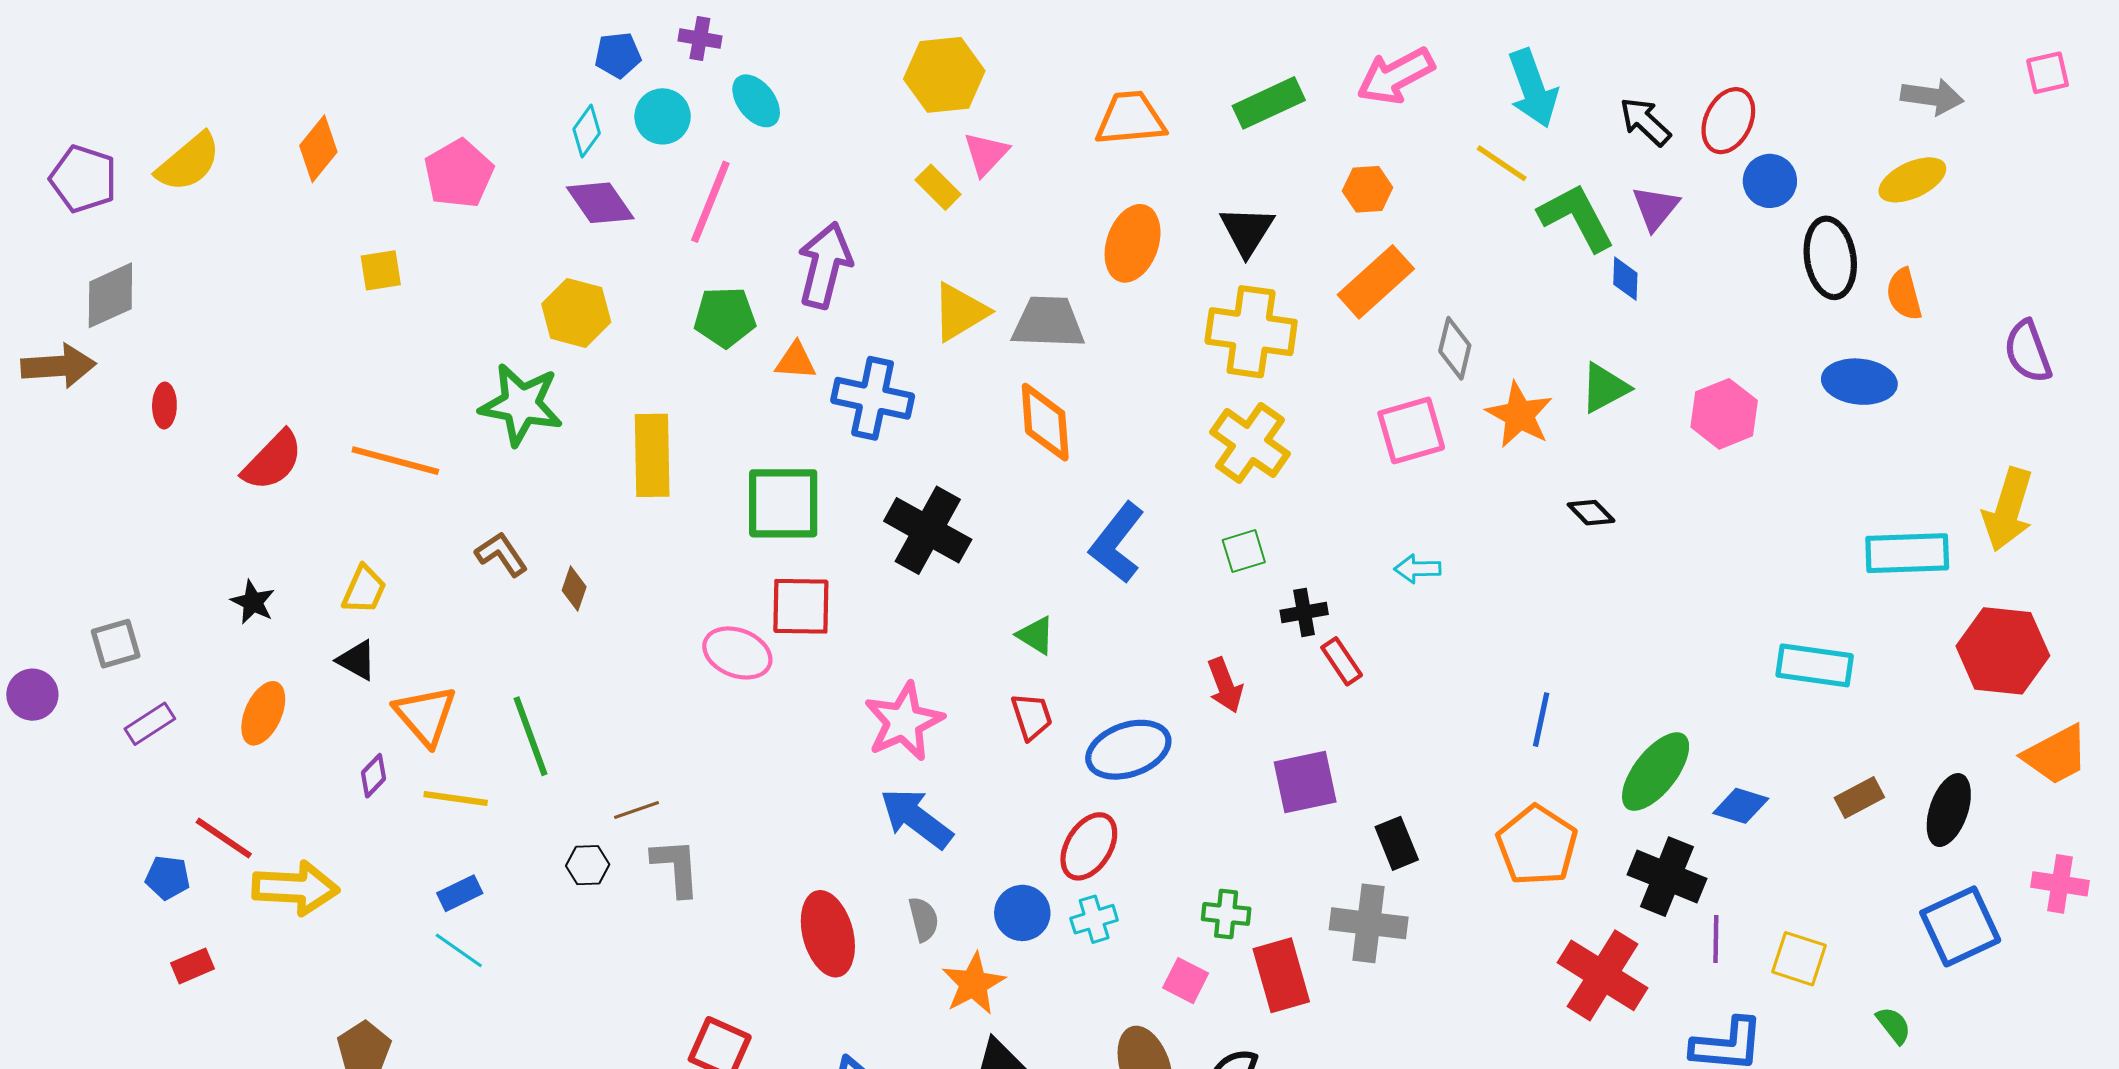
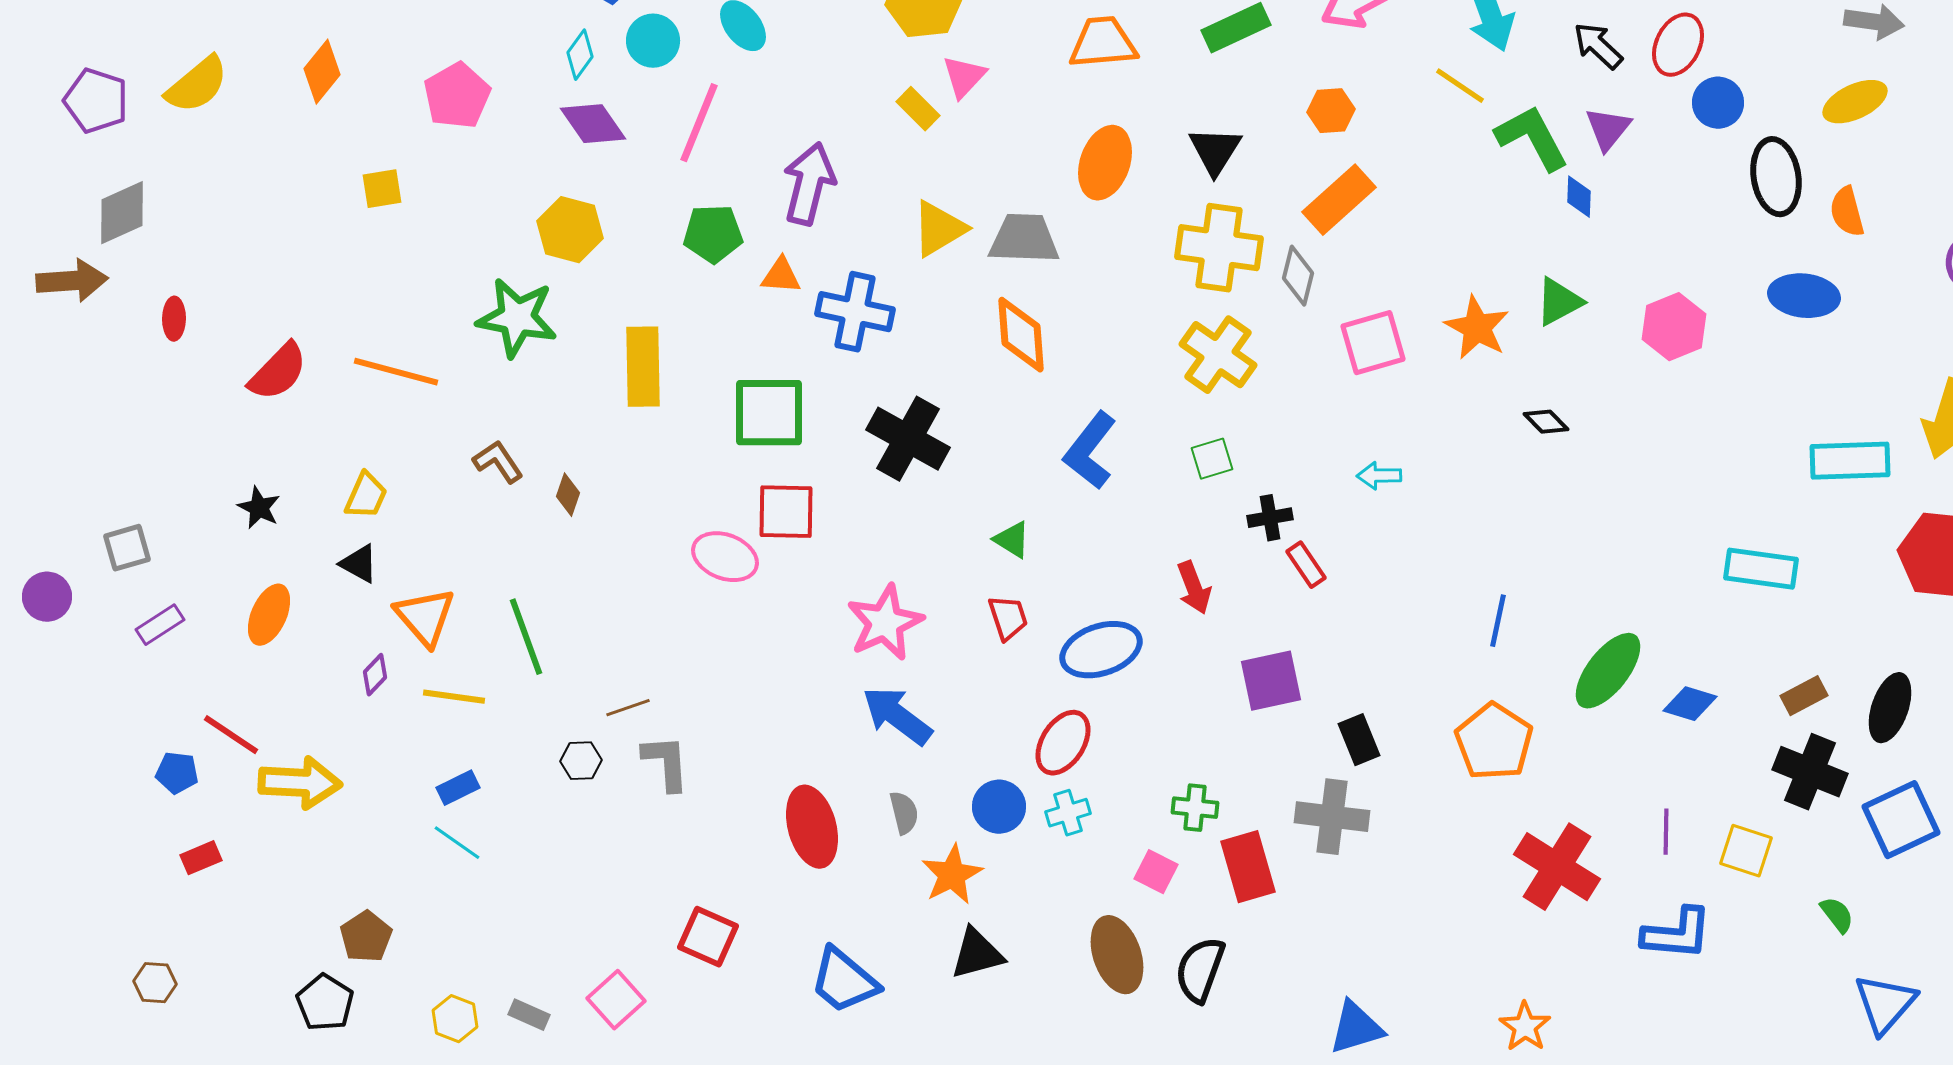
gray diamond: (1455, 348) -> (1298, 276), moved
black cross: (1667, 877) -> (1810, 772), moved

